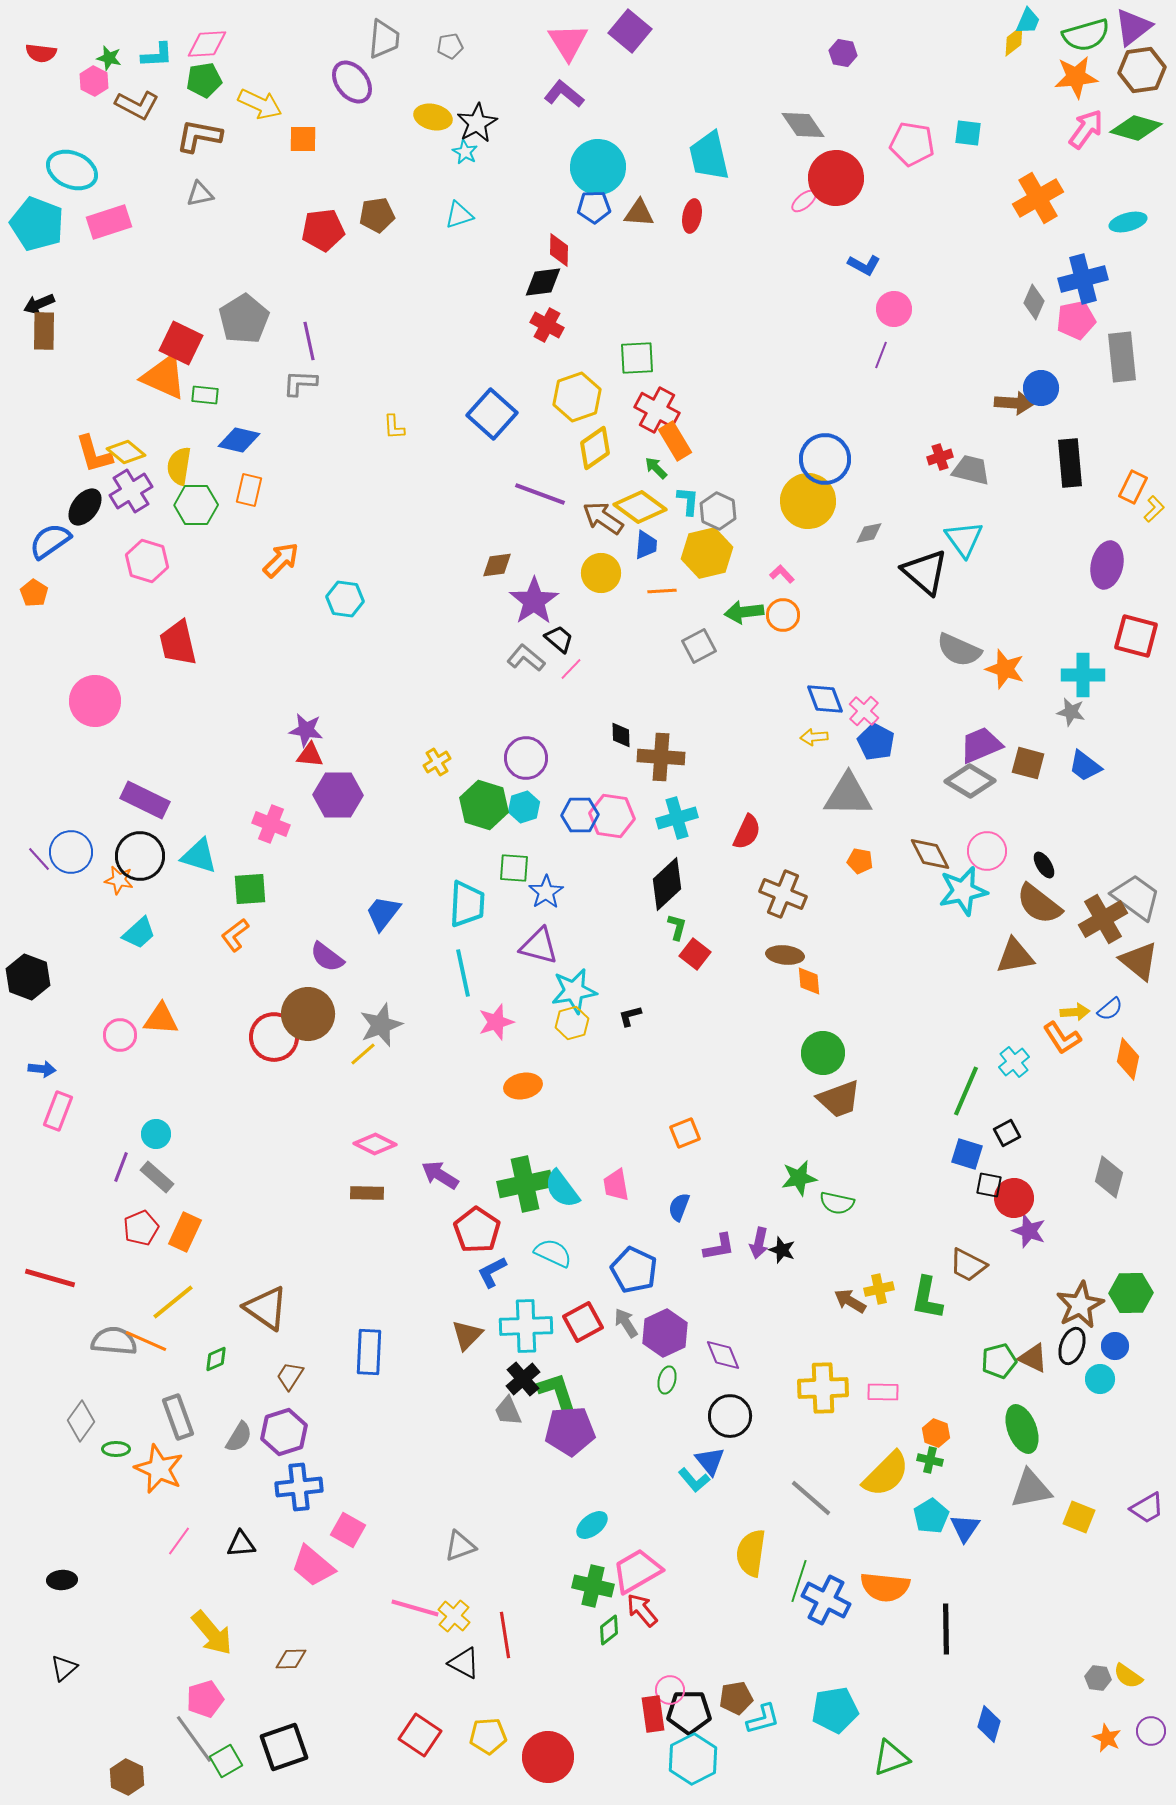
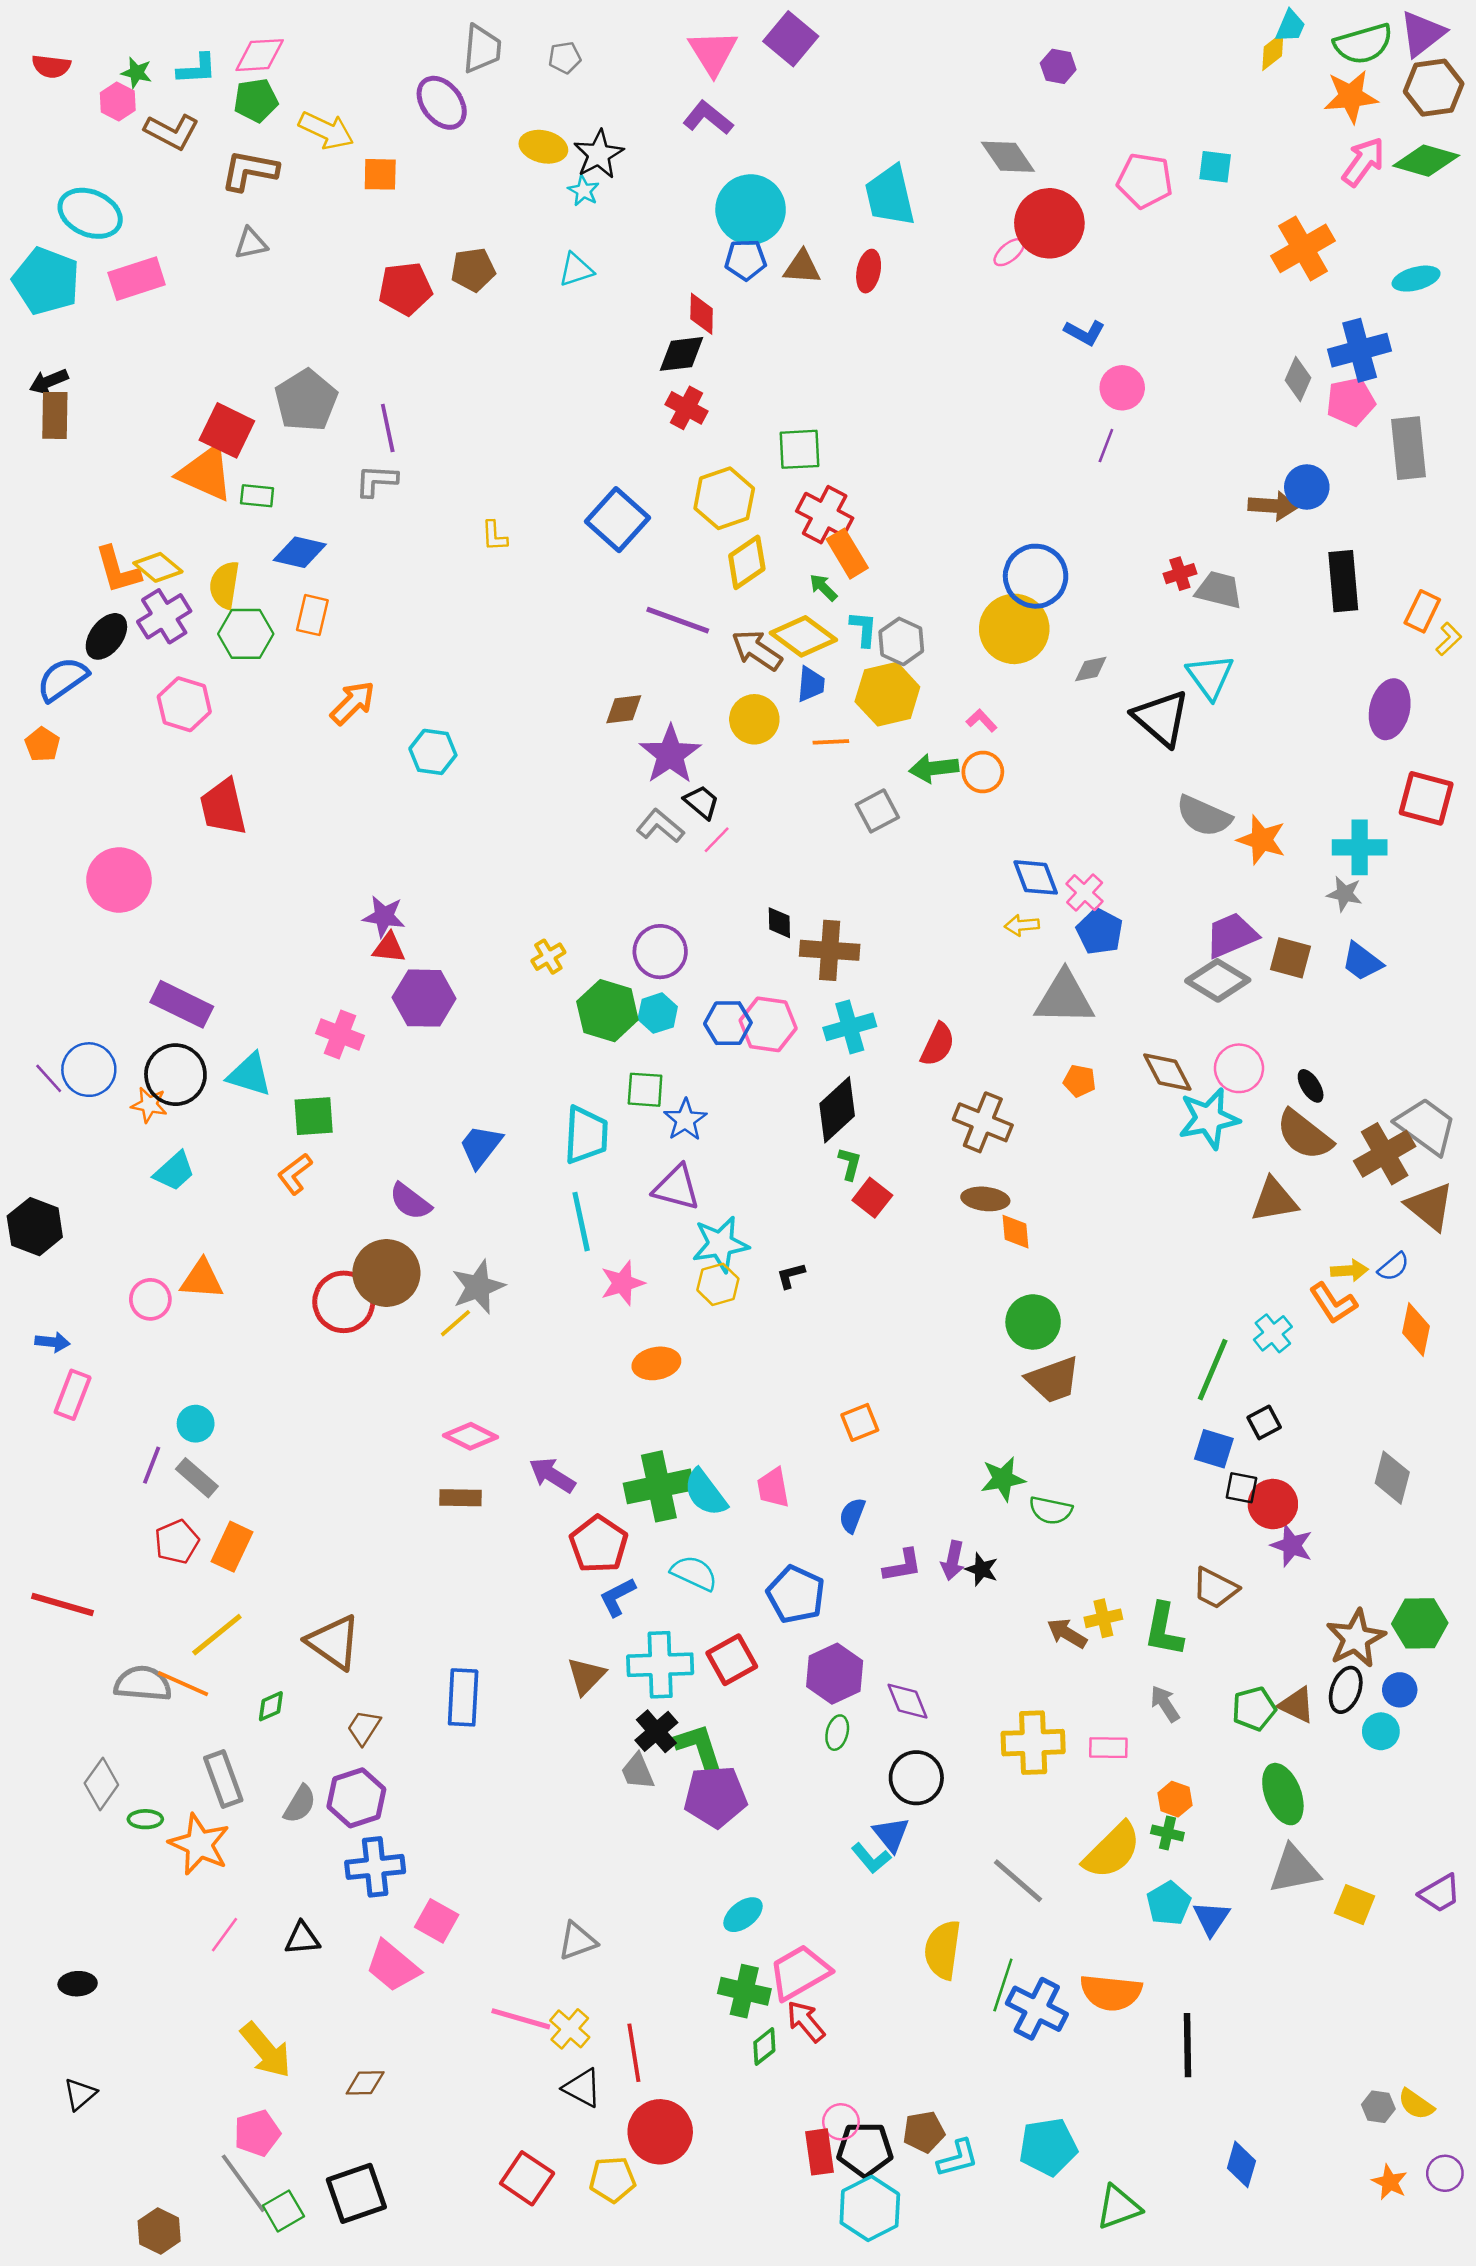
gray arrow: (626, 1323) -> (1165, 1704), moved
red circle: (548, 1757) -> (660, 2132), moved

